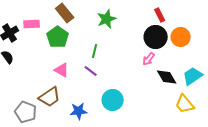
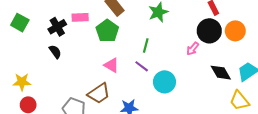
pink arrow: (149, 59) -> (193, 49), moved
cyan circle: (113, 100) -> (164, 82), moved

